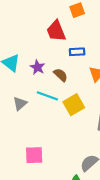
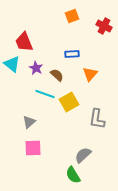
red trapezoid: (56, 31) -> (24, 42), moved
gray triangle: (20, 104) -> (29, 122), moved

